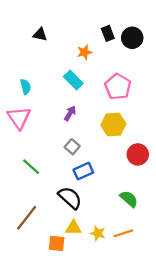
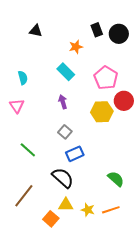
purple arrow: (70, 113) -> (63, 102), turned -48
pink triangle: (19, 118) -> (17, 106), size x0.7
red circle: (138, 154) -> (124, 101), moved
orange square: (57, 243) -> (51, 219), turned 35

